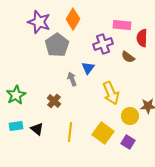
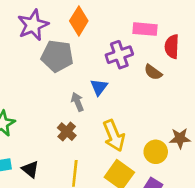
purple star: (39, 22) -> (33, 25), turned 30
gray pentagon: (57, 45) -> (57, 56), turned -30
yellow arrow: (111, 93) -> (114, 136), moved
brown cross: (54, 101) -> (67, 132), moved

